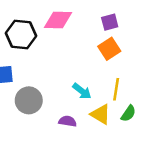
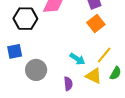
yellow line: (116, 89) -> (104, 55), turned 36
purple semicircle: (68, 121) -> (68, 84), turned 80

